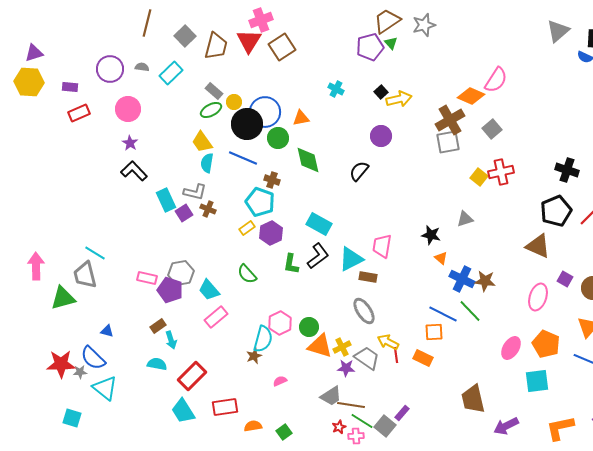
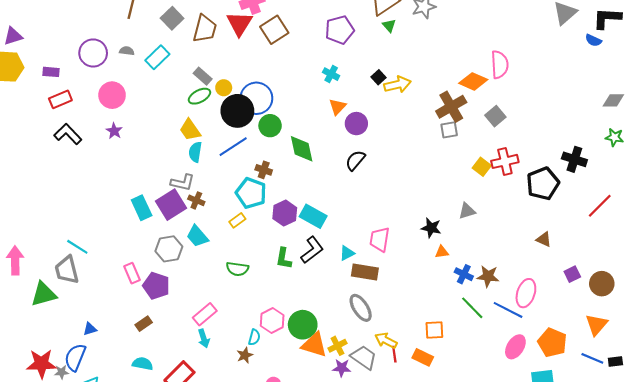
purple pentagon: (370, 47) -> (340, 30), moved
pink semicircle: (496, 80) -> (500, 65), turned -36
orange triangle: (301, 118) -> (337, 107), moved, turned -36
purple circle: (381, 136) -> (356, 124), moved
gray square: (448, 142) -> (449, 130), size x0.7
blue line: (243, 158) -> (233, 147), turned -56
black L-shape: (134, 171) -> (68, 134), moved
cyan rectangle: (166, 200) -> (142, 208), moved
black pentagon: (556, 211) -> (543, 184), moved
purple square: (184, 213) -> (171, 205), size x1.6
purple hexagon: (271, 233) -> (285, 213), moved
brown triangle: (538, 246) -> (544, 239), size x0.6
orange triangle: (441, 258) -> (442, 252), turned -48
cyan triangle: (351, 259) -> (347, 253), size x0.6
gray hexagon: (181, 273) -> (169, 249), moved
green semicircle: (247, 274) -> (237, 269), turned -40
brown rectangle: (368, 277) -> (365, 272), size x1.4
pink rectangle: (147, 278) -> (132, 273), turned 54
blue cross: (462, 279) -> (464, 274), size x0.7
purple square: (565, 279) -> (572, 274), turned 35
cyan trapezoid: (209, 290) -> (197, 236), moved
pink ellipse: (538, 297) -> (526, 293), moved
blue line: (443, 314) -> (508, 310), moved
green circle: (309, 327) -> (303, 325), size x1.4
blue triangle: (107, 331) -> (90, 329), turned -32
cyan semicircle: (263, 339) -> (254, 337), size x0.6
cyan arrow: (171, 340) -> (204, 338), moved
blue semicircle: (93, 358) -> (75, 357), turned 68

